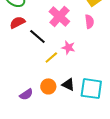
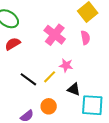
black line: (37, 36) -> (28, 79), moved
black triangle: (68, 85) -> (74, 89), moved

